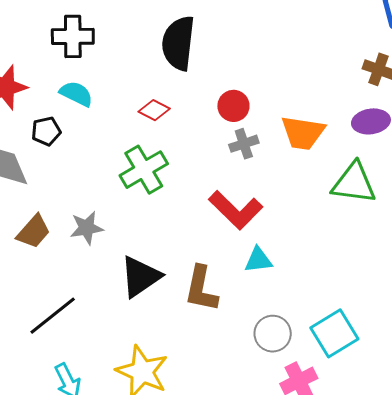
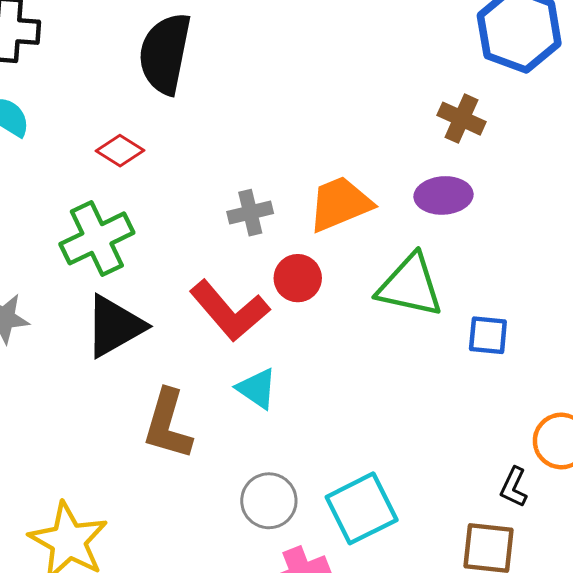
red circle: (233, 106) -> (298, 278), moved
orange trapezoid: (303, 133) -> (340, 204), turned 144
cyan triangle: (258, 260) -> (257, 389), turned 36
black triangle: (140, 277) -> (114, 326), moved

